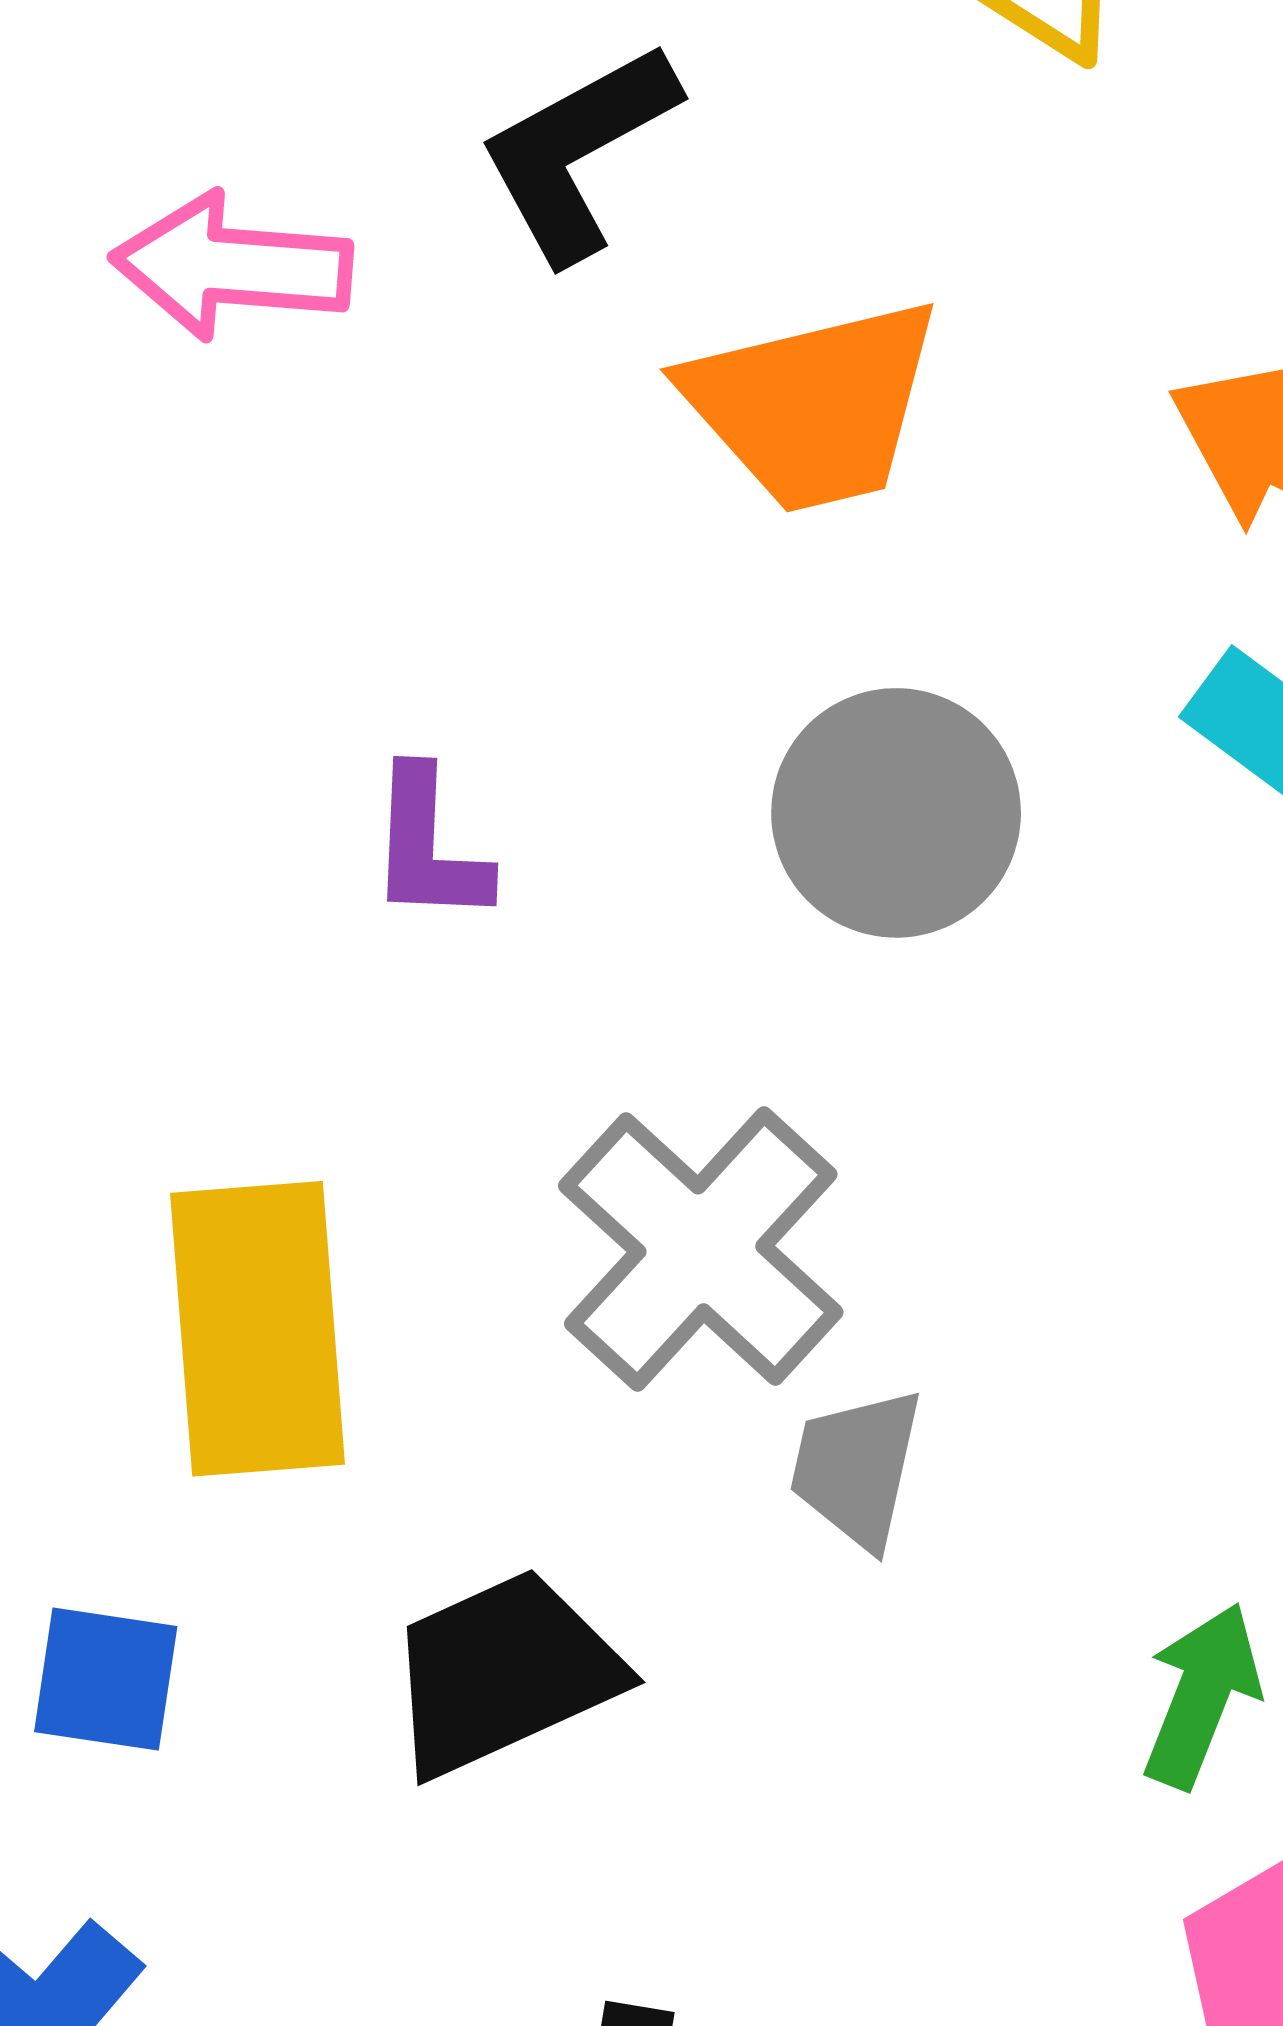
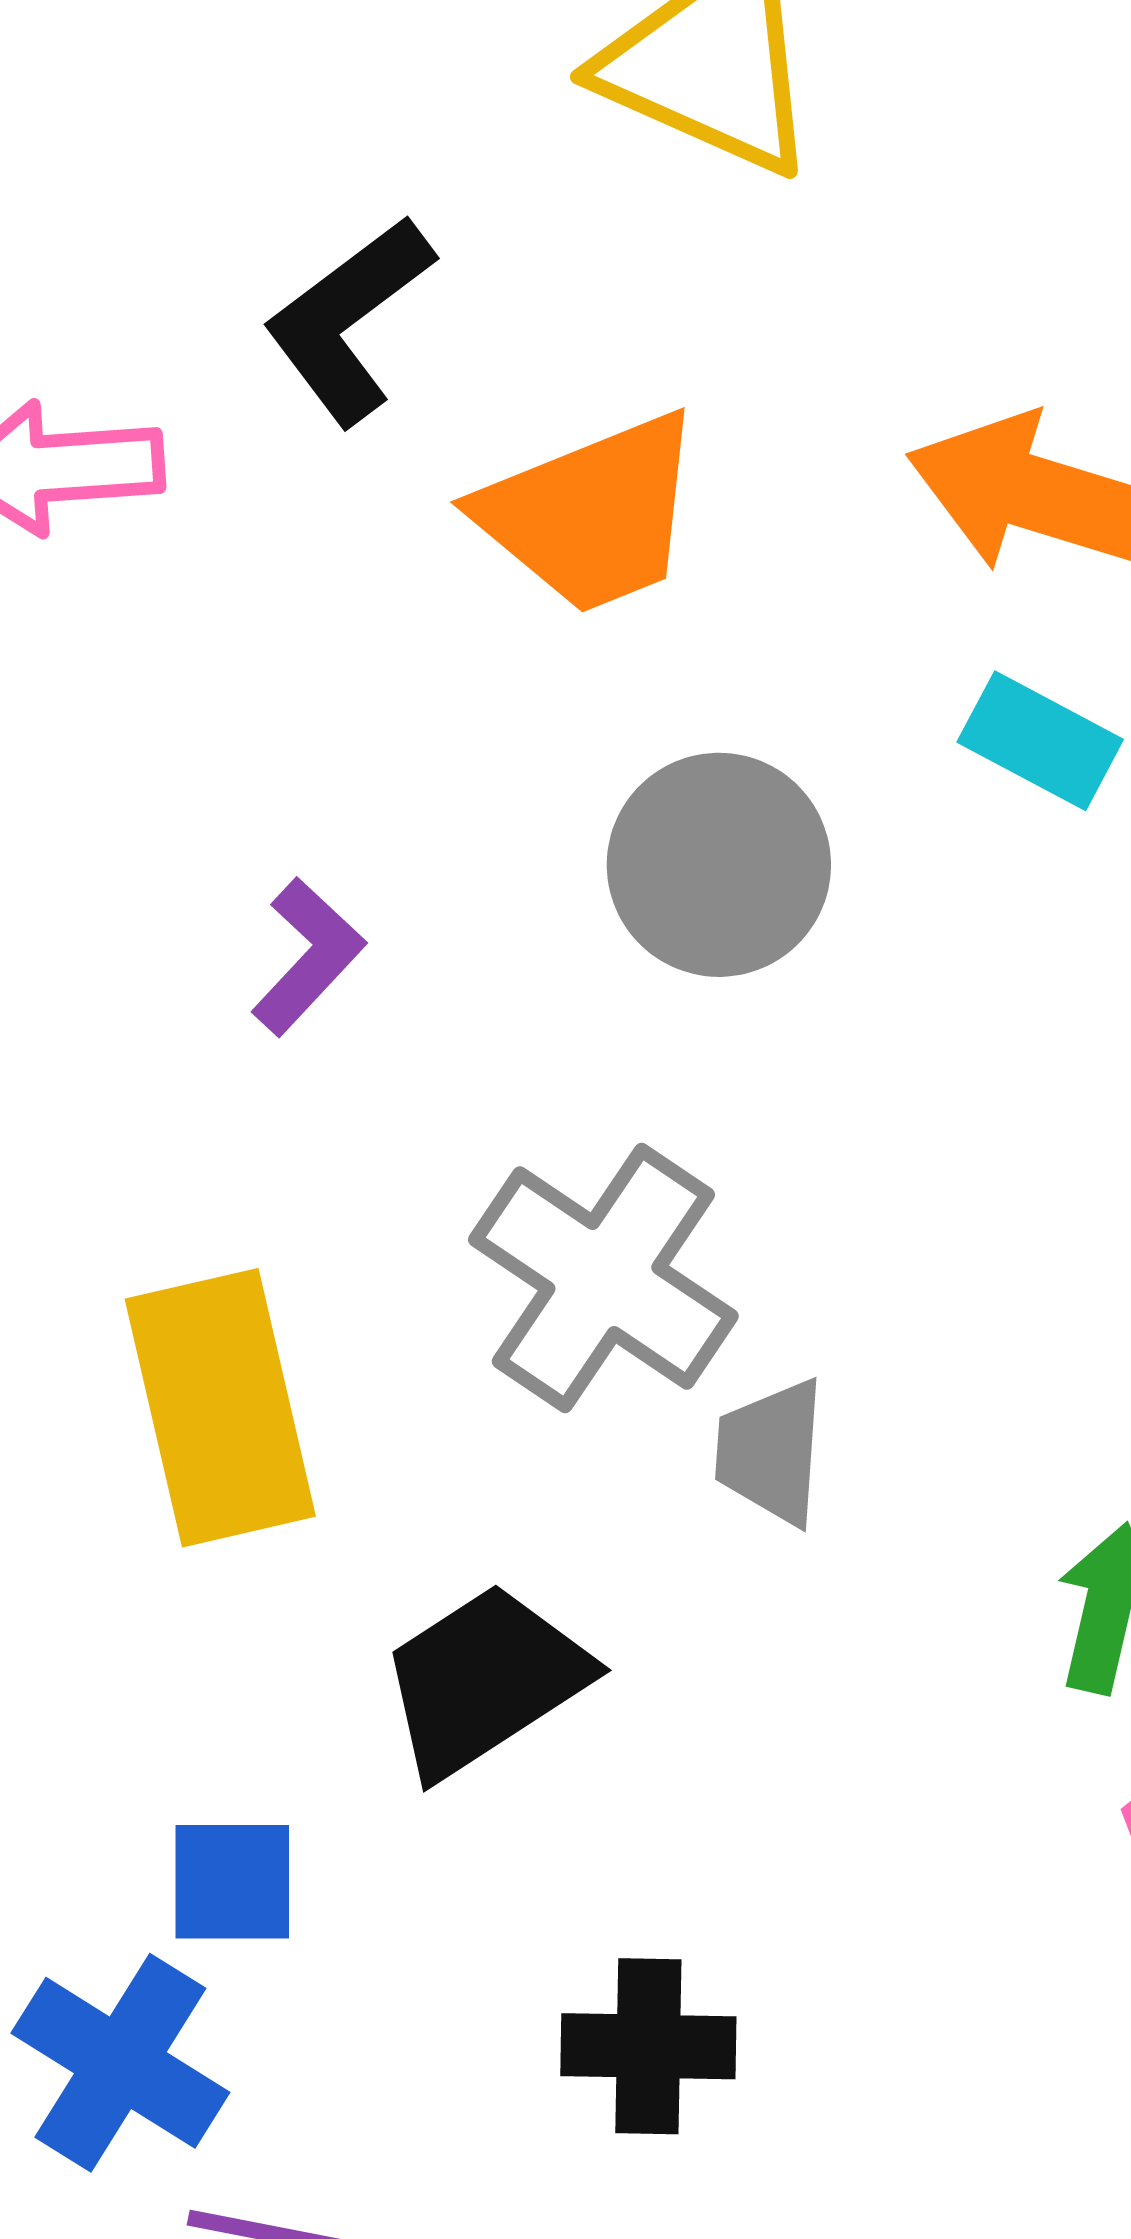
purple L-shape: (428, 846) -> (308, 957), turned -131
blue square: (106, 1679) -> (232, 1882), moved

